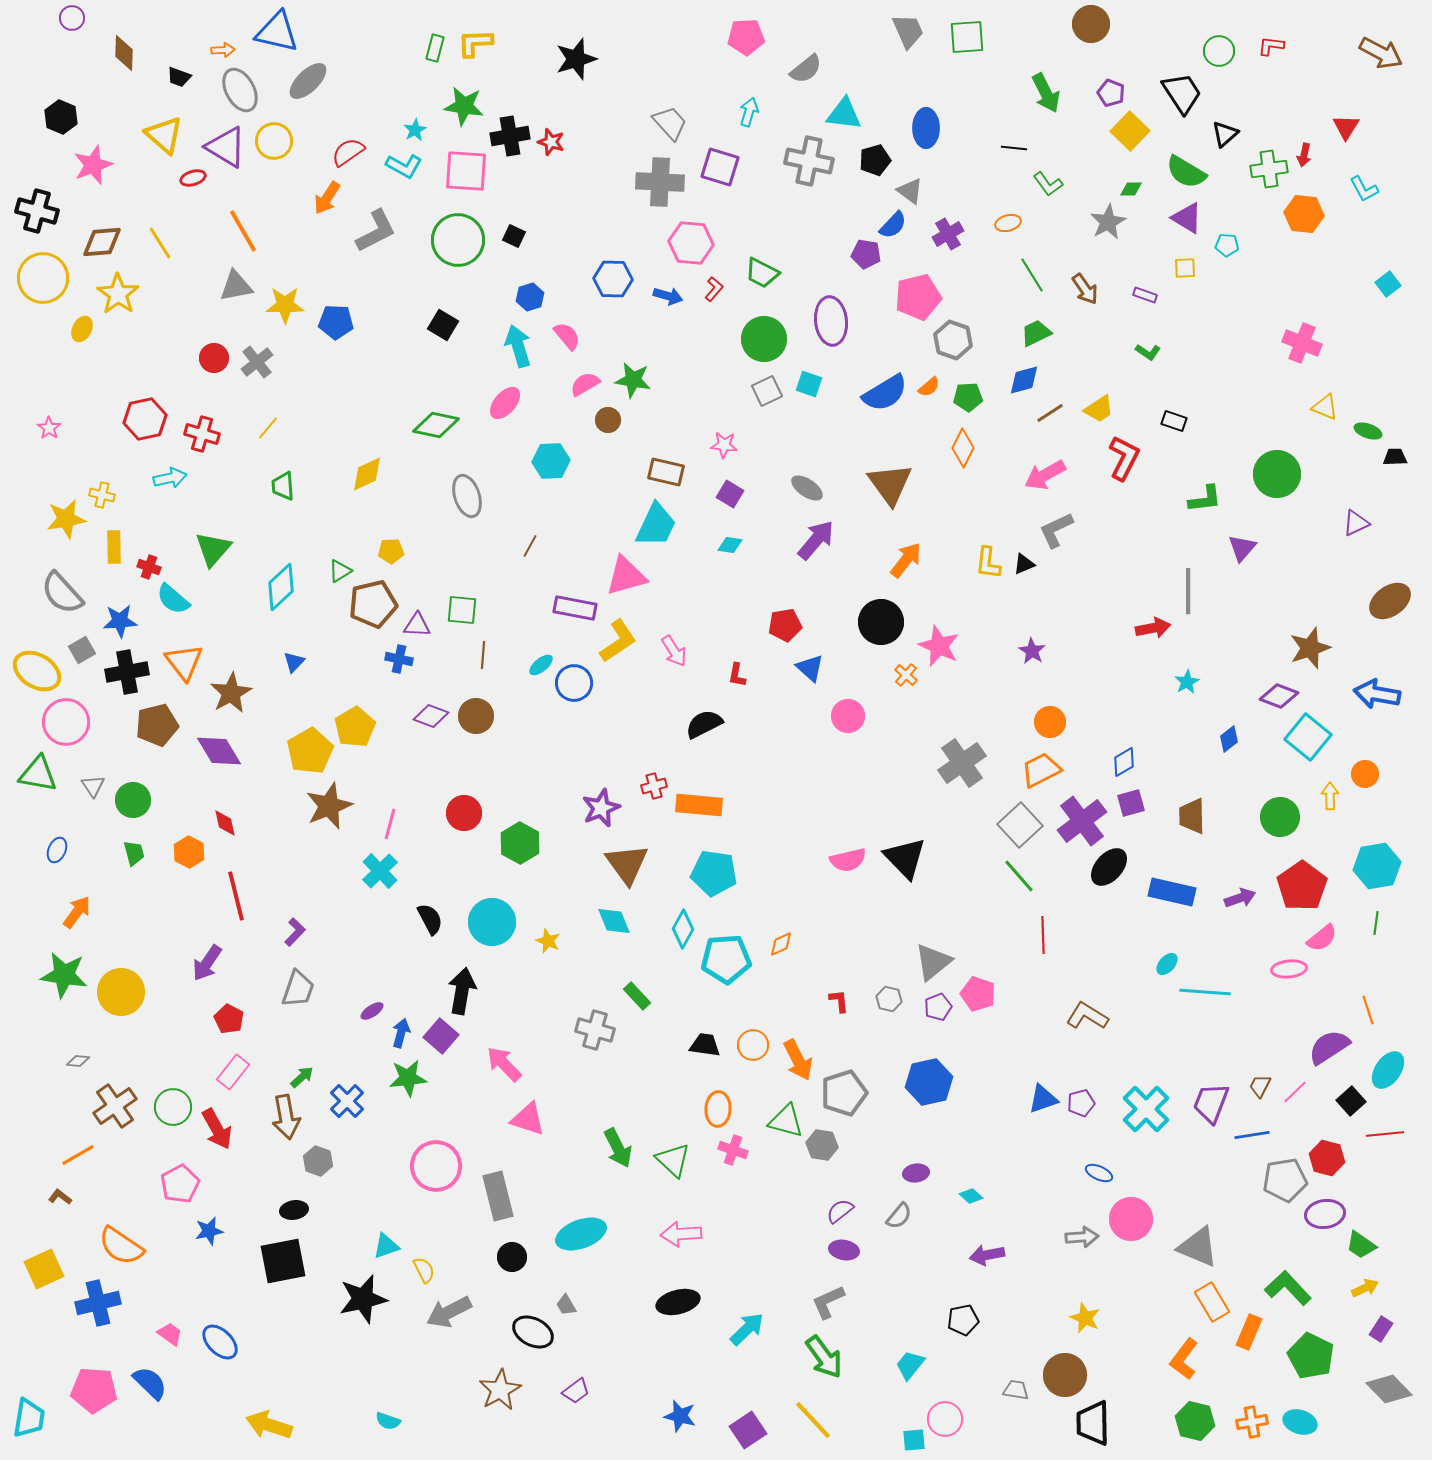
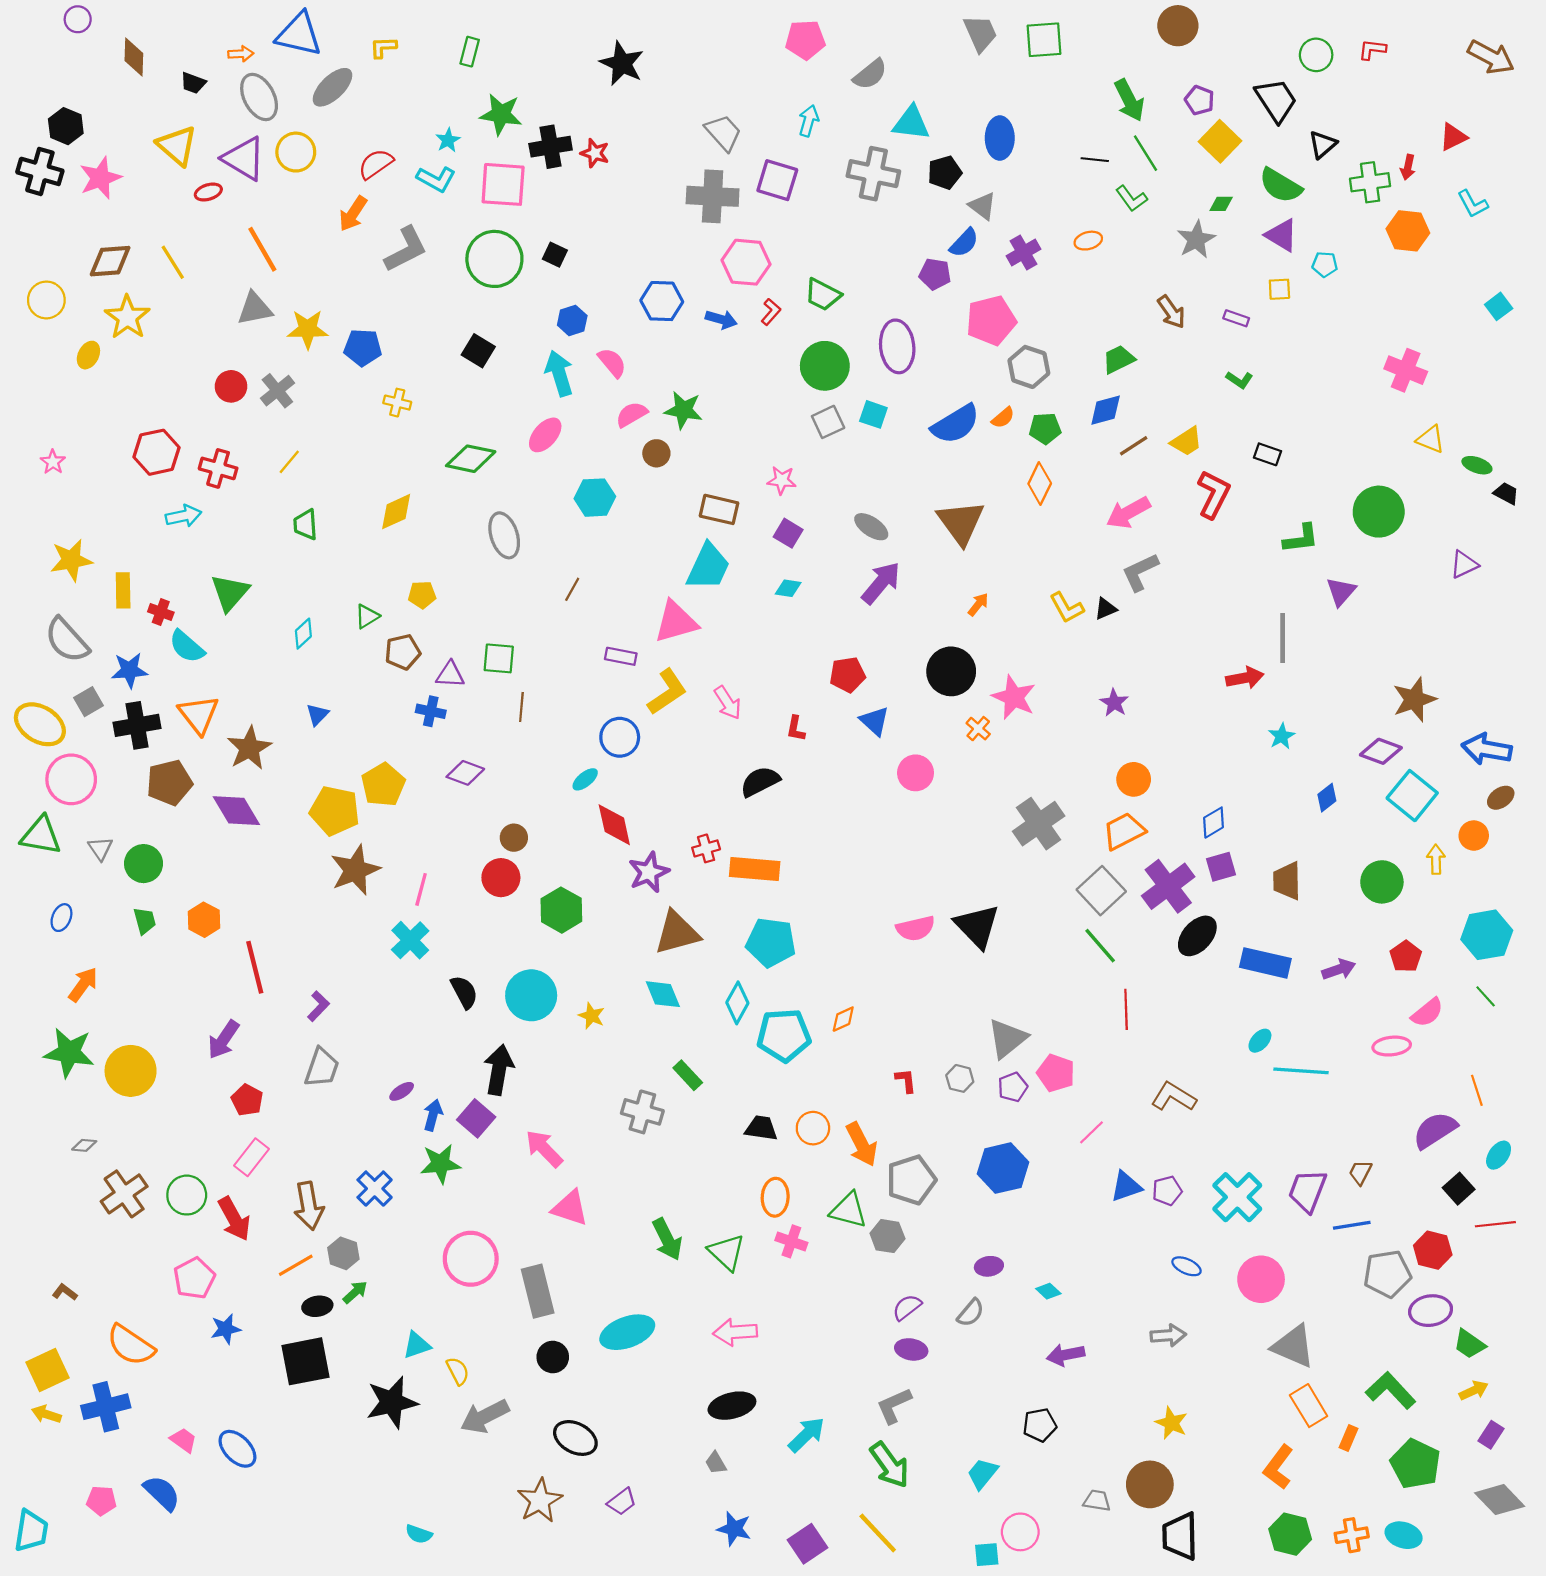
yellow L-shape: (475, 43) -> (383, 47), moved, size x0.7
black star: (576, 59) -> (622, 64), turned -30
red triangle: (1346, 127) -> (1453, 137), turned 32
black cross: (37, 211) -> (40, 171), moved
green line: (1032, 275) -> (1145, 153), moved
yellow circle: (43, 278) -> (46, 300), size x0.7
black trapezoid: (1395, 457) -> (1506, 493), turned 30
yellow cross: (102, 495) -> (397, 403), moved
orange arrow: (906, 560) -> (978, 604), size x0.6
yellow L-shape: (988, 563) -> (1067, 608), turned -36
cyan diamond: (281, 587) -> (303, 634), size x0.6
brown ellipse: (1390, 601) -> (1501, 798), moved, size x0.6
brown pentagon: (373, 604) -> (403, 652), size x0.7
purple rectangle: (575, 608) -> (621, 656), size x0.7
cyan ellipse: (541, 665) -> (585, 779), moved
brown circle: (476, 716) -> (514, 838), moved, size x0.7
yellow pentagon: (310, 751) -> (335, 811), turned -30
red diamond: (225, 823) -> (614, 825), moved, size x1.5
brown triangle: (627, 864) -> (677, 933), turned 51
red pentagon: (1302, 886) -> (1406, 956), size x0.6
green line: (1376, 923) -> (1486, 996), turned -50
cyan ellipse: (1388, 1070) -> (1499, 1155), size x0.7
green arrow: (302, 1077) -> (355, 1292), moved
pink line: (1295, 1092) -> (1092, 1132), moved
orange line: (78, 1155) -> (296, 1265), moved
pink circle: (1131, 1219) -> (1261, 1279), moved
gray trapezoid: (566, 1305) -> (716, 1463), moved
orange rectangle: (1249, 1332) -> (1348, 1438), size x0.7
pink pentagon: (94, 1390) -> (101, 1501), size x0.6
yellow arrow: (269, 1425) -> (46, 1414), moved, size x0.6

